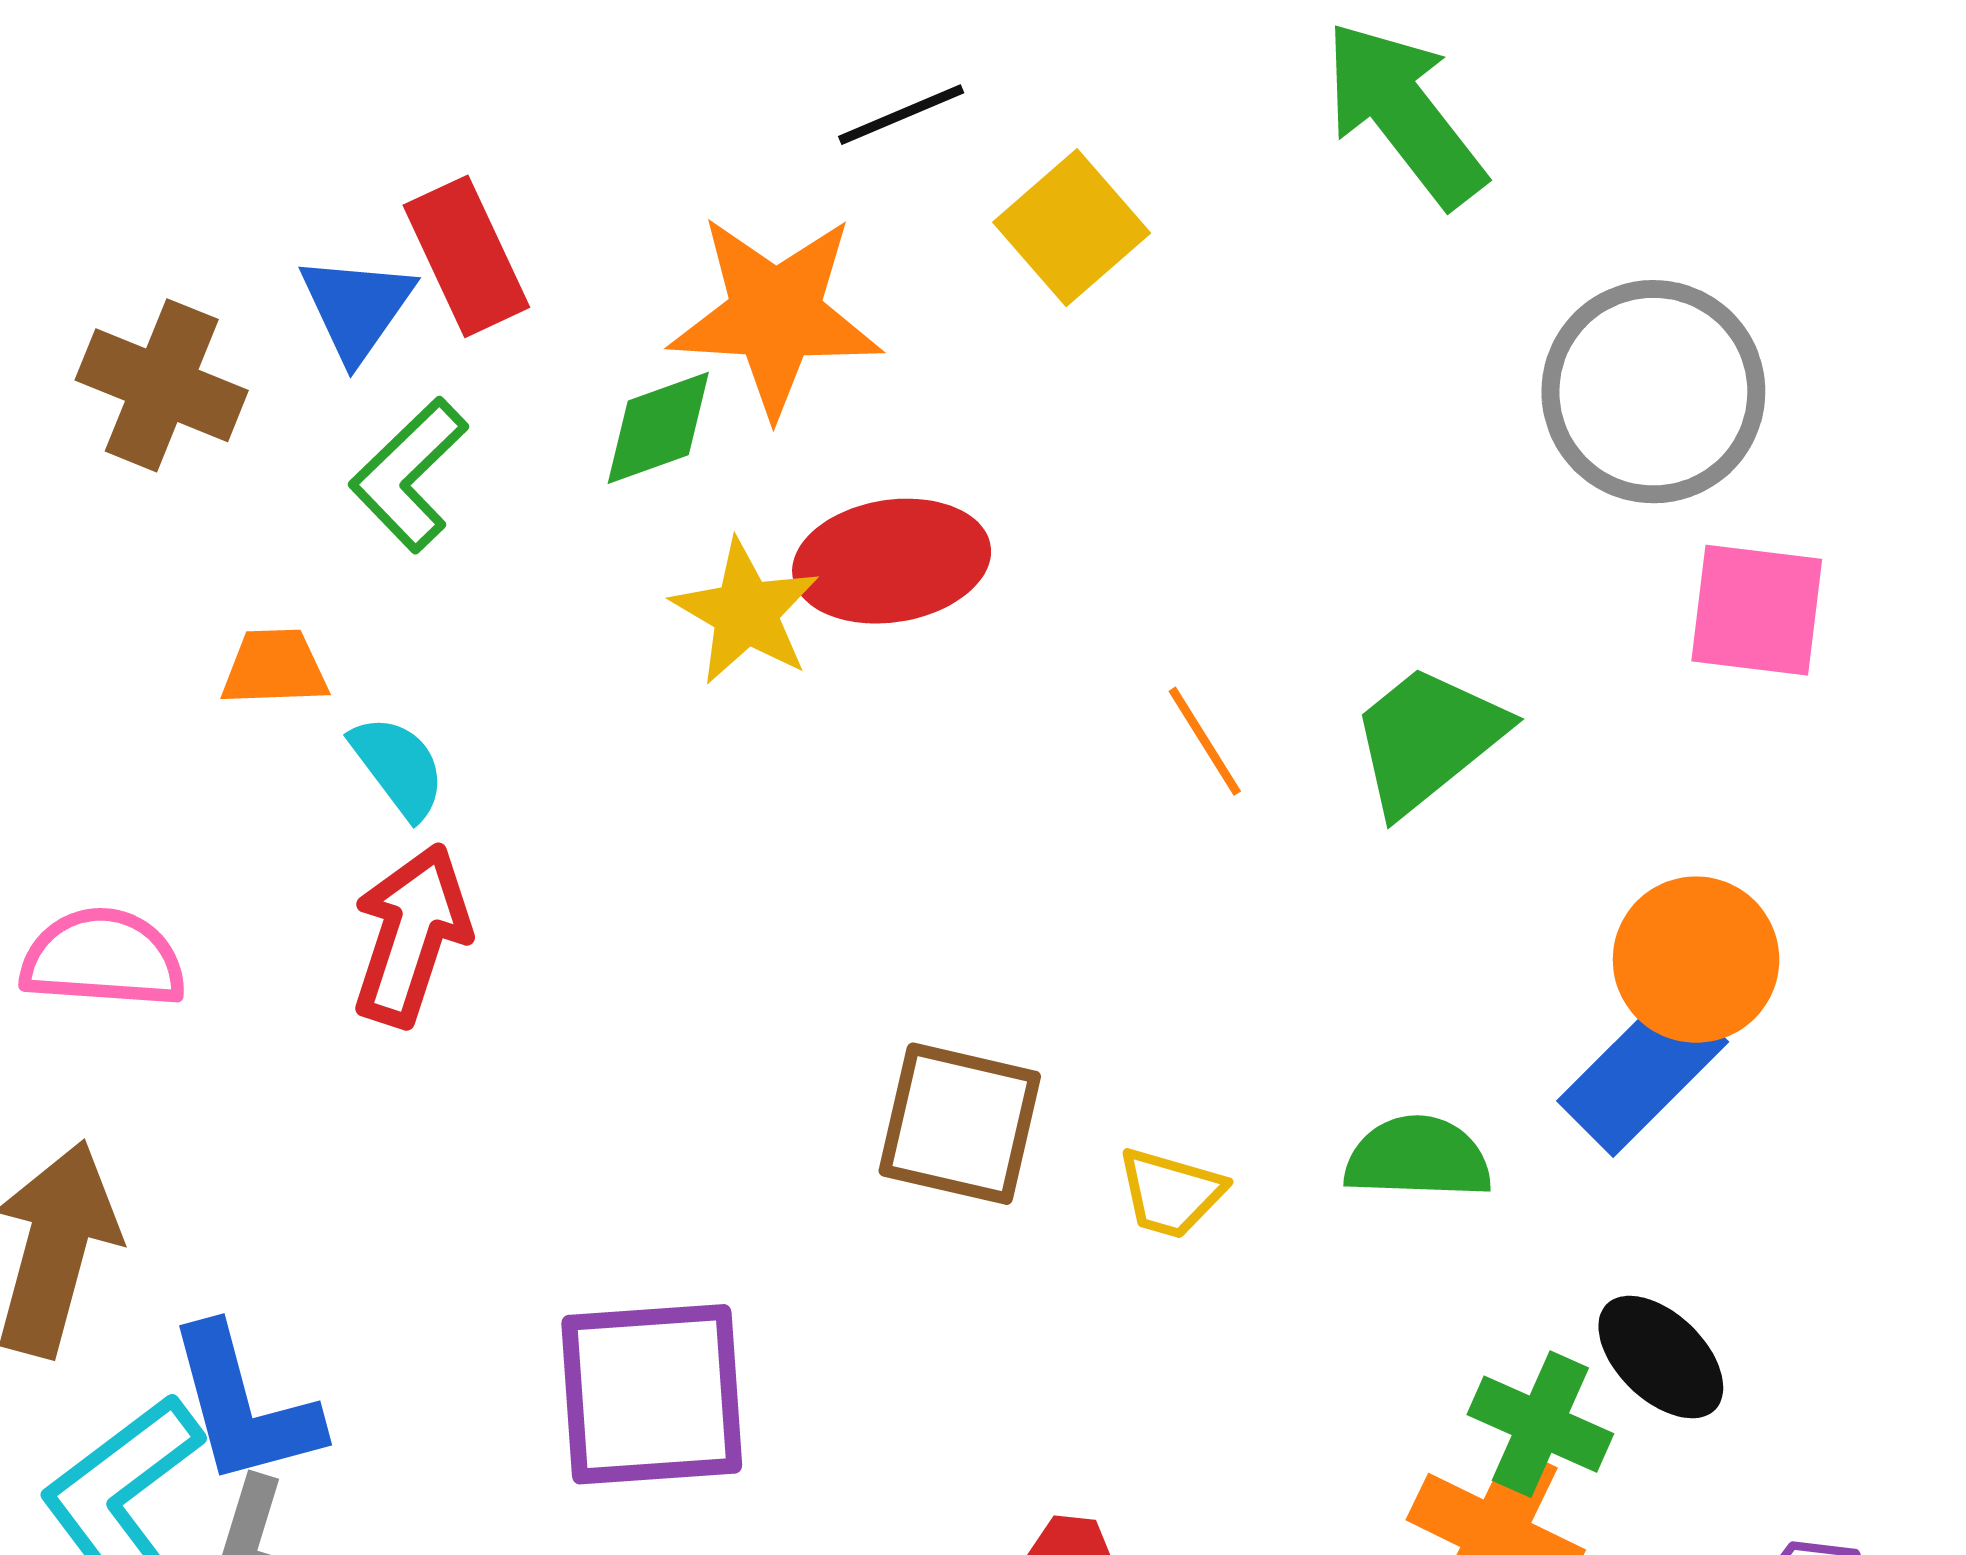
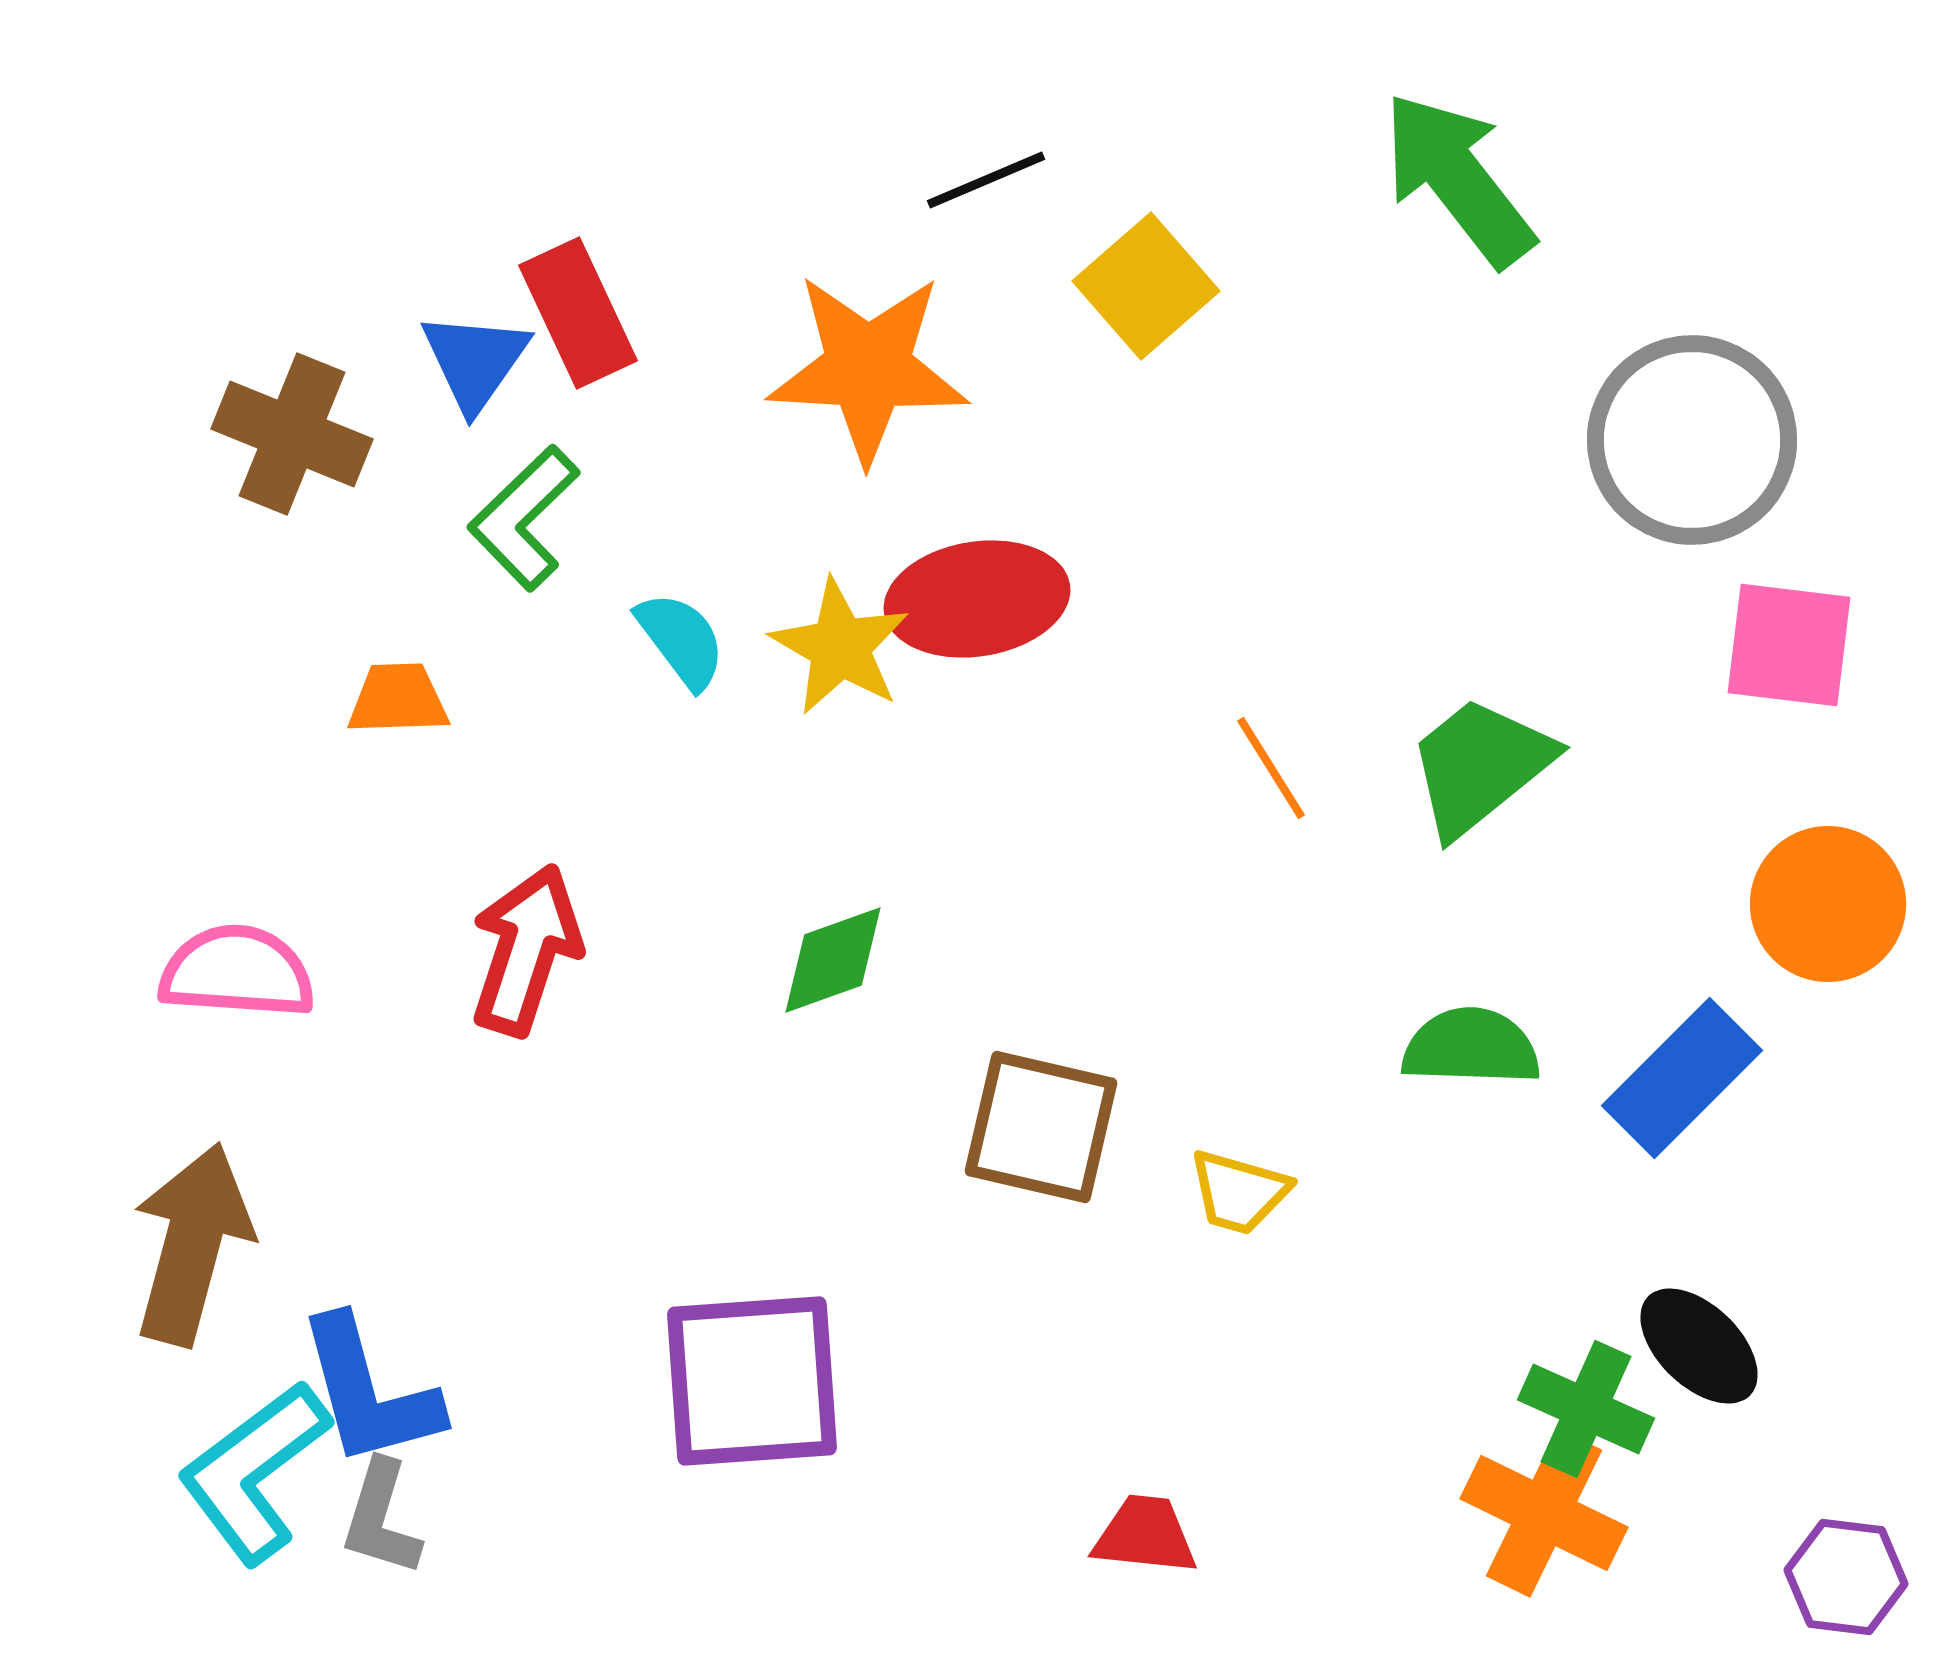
green diamond: (658, 428) -> (833, 960), moved
cyan semicircle: (398, 767) -> (681, 640), moved
orange circle: (1696, 960) -> (1828, 904), moved
green semicircle: (1418, 1158) -> (1471, 1047), moved

